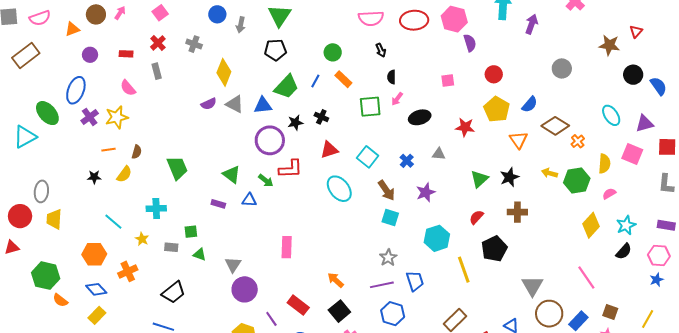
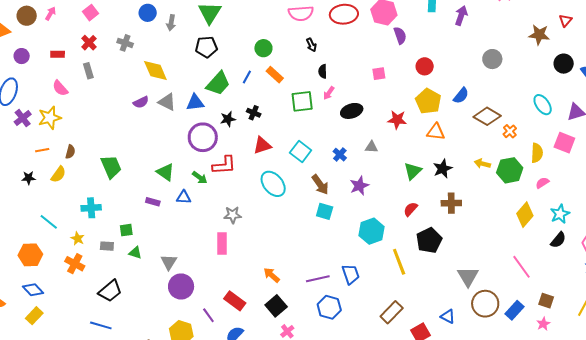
yellow diamond: (224, 72) -> (155, 70), turned -44
orange triangle: (519, 140) -> (436, 132), moved, turned -48
gray star: (388, 258) -> (233, 215), moved, turned 30
orange cross: (128, 271) -> (75, 264), moved, turned -36

